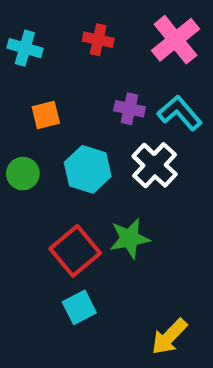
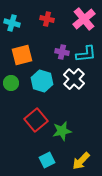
cyan L-shape: (180, 113) -> (86, 54), turned 125
orange square: (46, 115) -> (22, 55), size x1.5
green star: (130, 238) -> (62, 131), moved
cyan square: (79, 307) -> (47, 160), moved

